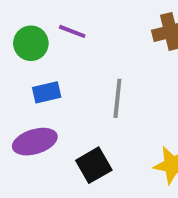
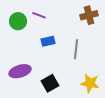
blue rectangle: (47, 92) -> (48, 41), moved
gray line: (117, 98) -> (76, 49), moved

